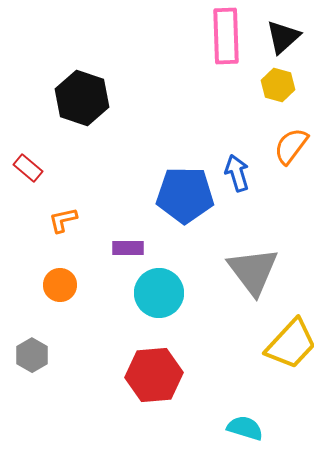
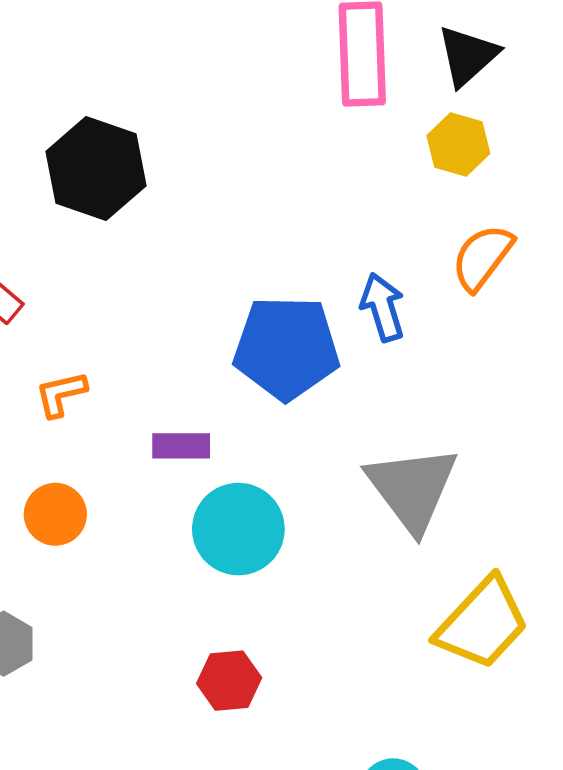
red hexagon: (154, 375) -> (229, 681), size x0.6

